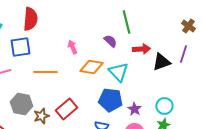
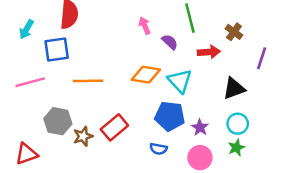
brown cross: (188, 26) -> (234, 32), moved
pink arrow: (72, 47) -> (145, 26), moved
black triangle: (161, 62) -> (234, 88), moved

